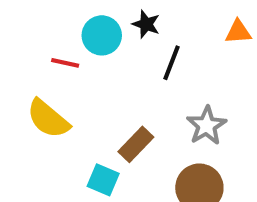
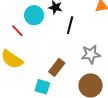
red line: (65, 63) -> (17, 31), turned 40
gray star: (207, 126) -> (91, 54), turned 30

